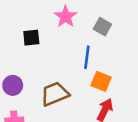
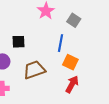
black square: (31, 38) -> (19, 42), moved

